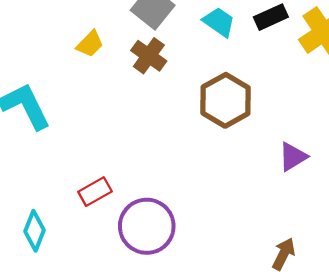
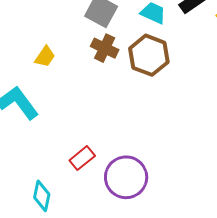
yellow trapezoid: (90, 44) -> (45, 57), moved
brown hexagon: (226, 100) -> (149, 55), moved

